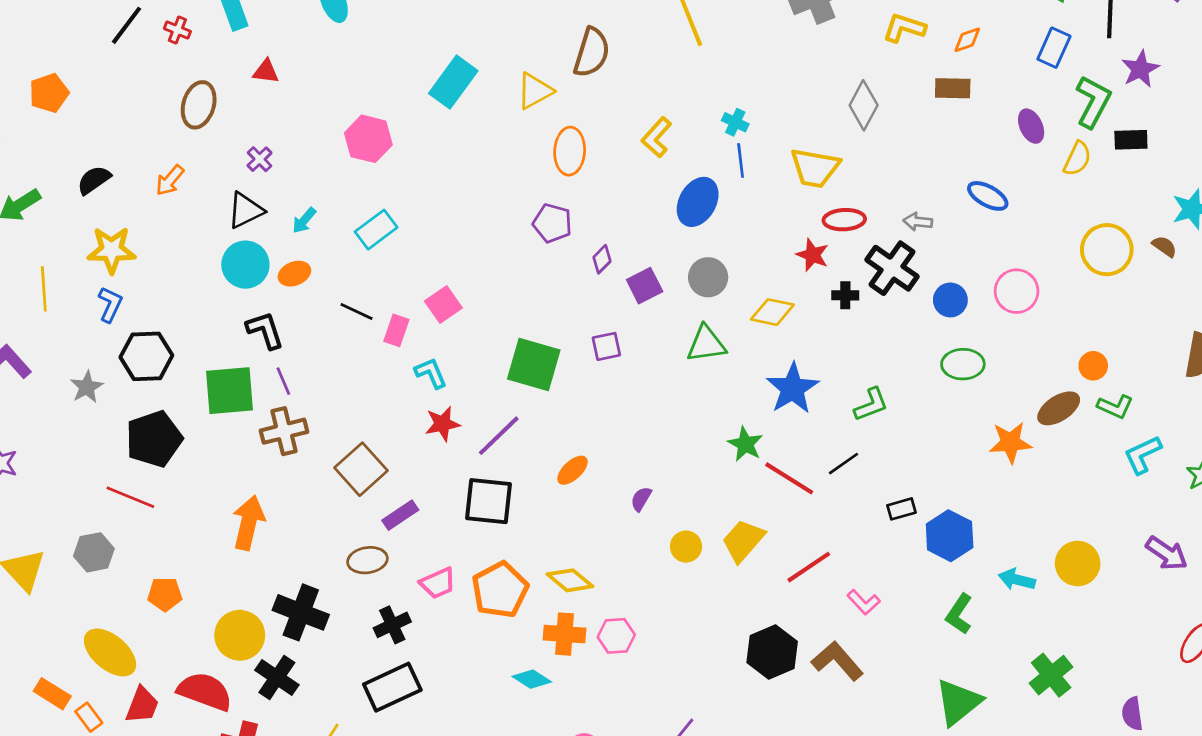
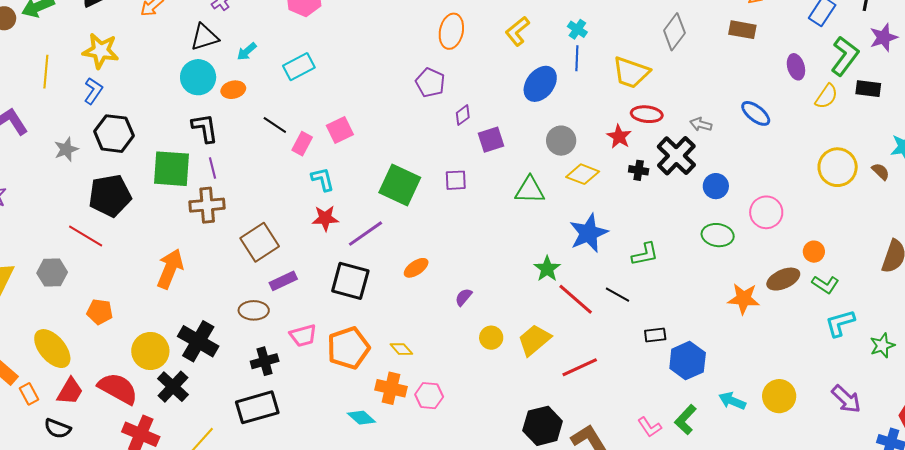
gray circle: (708, 277) -> (561, 141), moved
pink circle: (1017, 291) -> (766, 212), moved
black line: (843, 464) -> (618, 295), turned 55
yellow diamond: (570, 580) -> (401, 349), size x0.7
pink L-shape: (864, 602) -> (650, 427), moved

